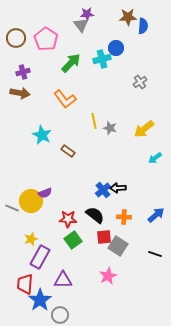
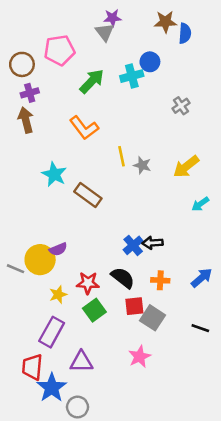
brown circle: (16, 38) -> (22, 64), moved
pink pentagon: (46, 39) -> (59, 50), turned 30
brown arrow: (20, 93) -> (26, 120), turned -114
brown rectangle: (68, 151) -> (88, 195), size x1.5
yellow star: (31, 239) -> (58, 295), moved

